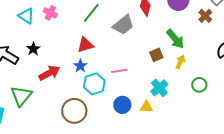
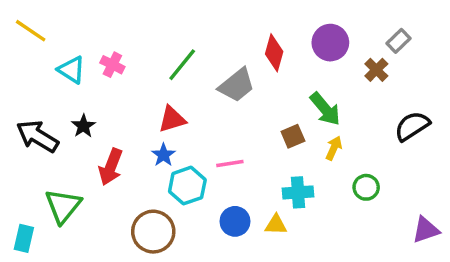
red arrow: (49, 73) -> (111, 167), turned 140
cyan cross: (159, 88) -> (298, 192), turned 36

